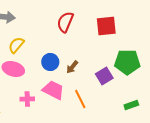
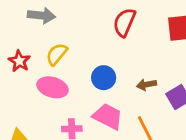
brown arrow: (72, 67) -> (146, 85), moved, turned 40

